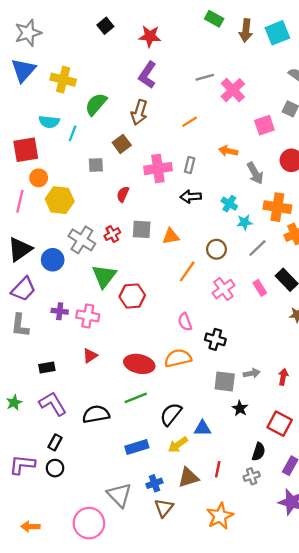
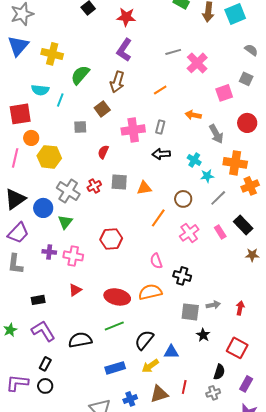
green triangle: (104, 276) -> (65, 222), moved, size x0.7

